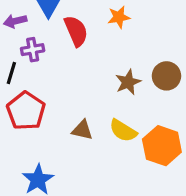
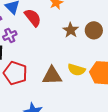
brown star: (128, 82) -> (71, 30), moved
brown triangle: (82, 130) -> (52, 76), size x1.5

